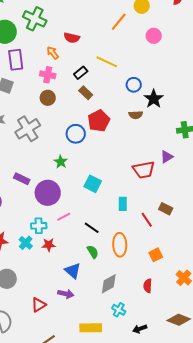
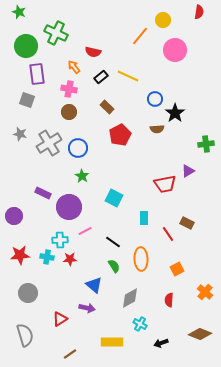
pink circle: (154, 36) -> (175, 50), size x1.5
black rectangle: (81, 73) -> (101, 77), moved
blue circle: (76, 134) -> (78, 148), moved
cyan cross: (26, 243) -> (47, 257), turned -32

